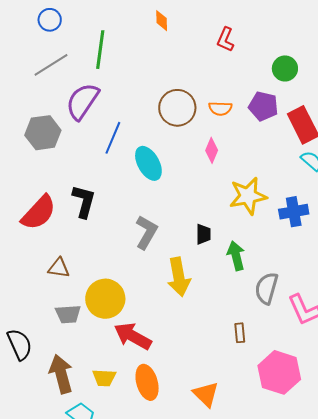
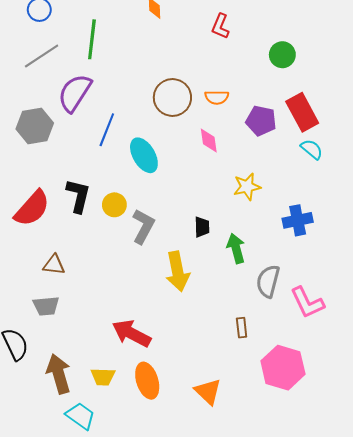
purple pentagon: (263, 106) -> (261, 121), moved
pink diamond: (212, 150) -> (209, 141), turned -30
yellow star: (248, 196) -> (247, 187), size x0.7
blue cross: (294, 212) -> (298, 220), moved
yellow circle: (105, 299) -> (114, 205), moved, size x0.6
gray trapezoid: (68, 314) -> (46, 306), moved

